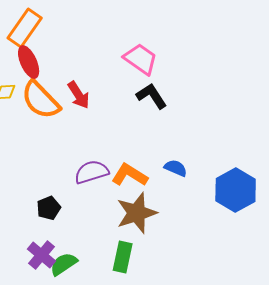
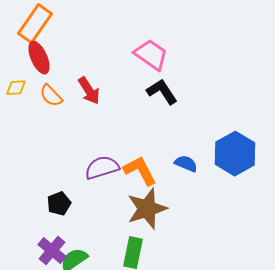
orange semicircle: (41, 100) -> (51, 96), size x0.6
orange L-shape: (130, 175) -> (140, 171), turned 30
blue hexagon: (236, 190) -> (235, 154), moved

